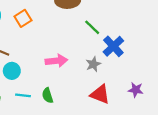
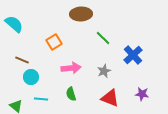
orange square: (23, 18) -> (54, 42), moved
blue cross: (113, 46) -> (133, 55), moved
green semicircle: (48, 95) -> (71, 94), moved

